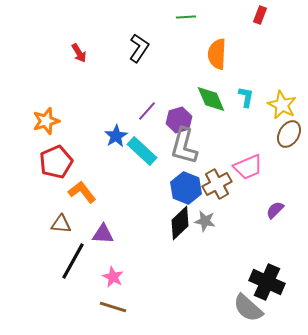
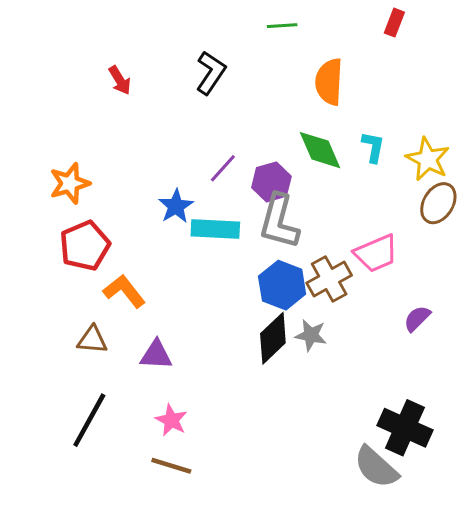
cyan rectangle: (142, 151) -> (215, 229), turned -40
black line: (73, 261) -> (89, 420), moved

